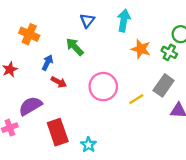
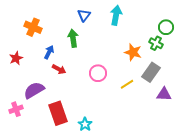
green arrow: (75, 47) -> (73, 38), turned 36
orange star: (141, 49) -> (133, 52), moved
pink circle: (103, 87) -> (98, 73), size x0.7

